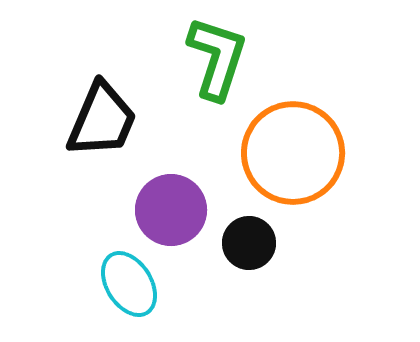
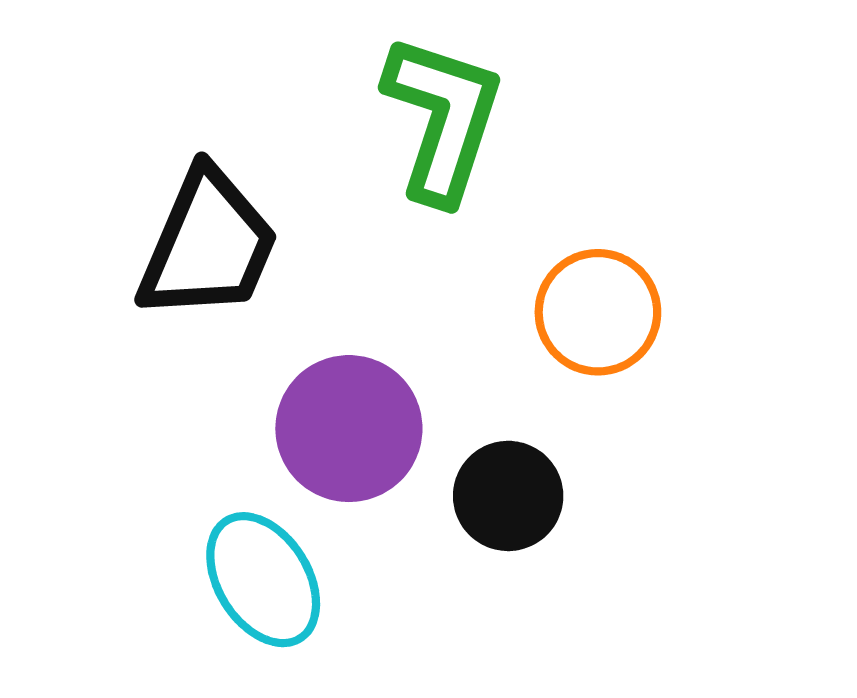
orange circle: (293, 153) -> (598, 312), size x0.6

